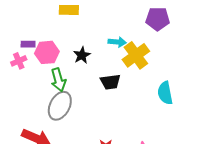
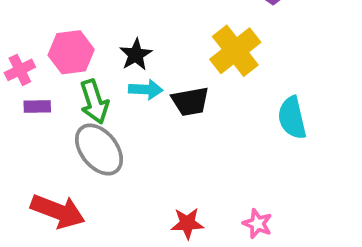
cyan arrow: (117, 42) -> (146, 89), moved
purple rectangle: (28, 44) -> (37, 107), moved
gray ellipse: (60, 106) -> (99, 149), turned -64

